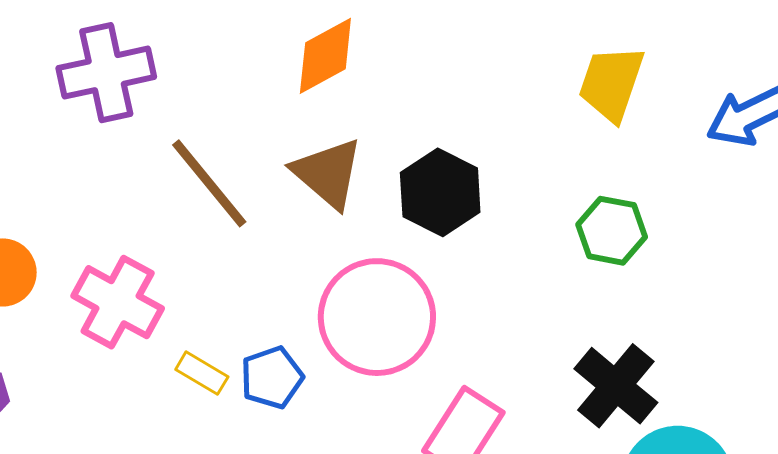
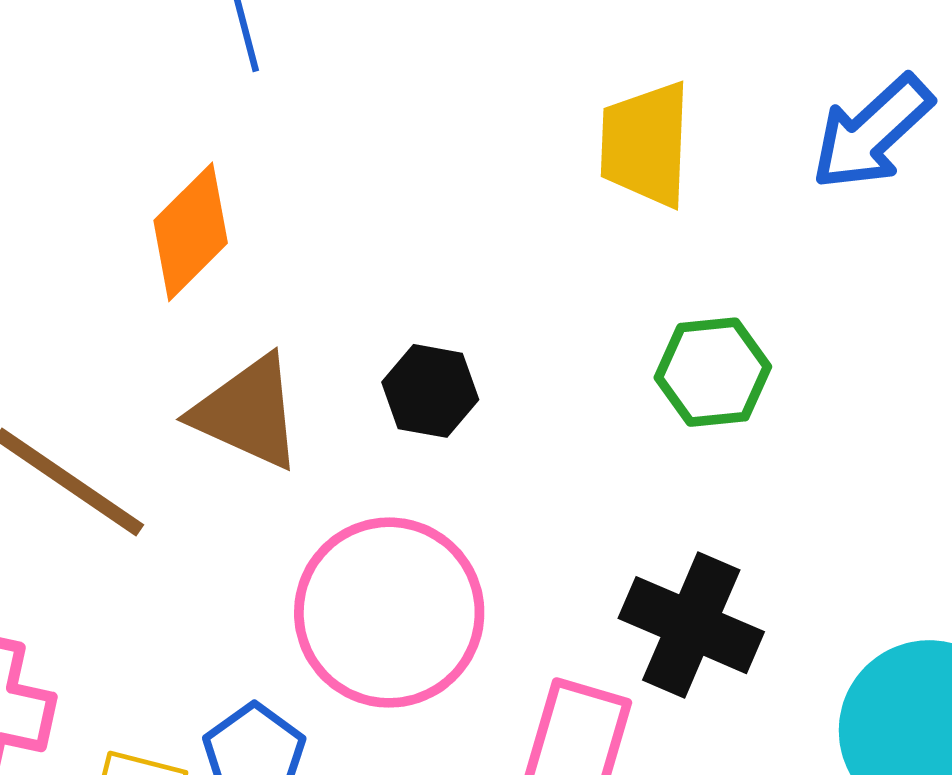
black hexagon: (440, 192) -> (430, 391), size x0.7
black cross: (616, 386) -> (691, 625), moved

